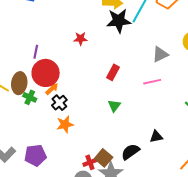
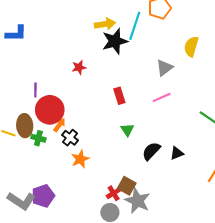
red rectangle: (113, 72) -> (119, 96), turned -35
black semicircle: (130, 152) -> (151, 151), moved
purple pentagon: (35, 155) -> (43, 196), moved

